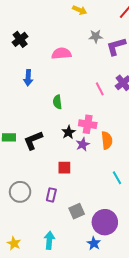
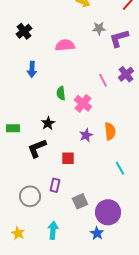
pink cross: (88, 124) -> (83, 103), moved, turned 30
black star: (68, 132) -> (48, 123), moved
black L-shape: (33, 140) -> (37, 148), moved
gray circle: (20, 192) -> (30, 196), moved

